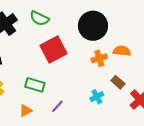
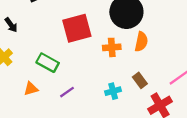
orange semicircle: (122, 51) -> (141, 42), moved, turned 84
orange cross: (99, 58) -> (112, 47), moved

